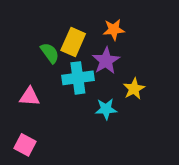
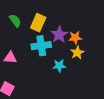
orange star: (114, 30) -> (75, 38), moved
green semicircle: (50, 53) -> (15, 21), moved

